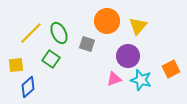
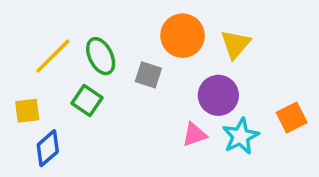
cyan star: (141, 80) -> (241, 136), turned 30

